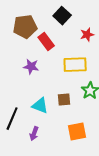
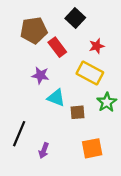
red star: (87, 35) -> (97, 46), moved
yellow rectangle: (75, 65) -> (90, 73), turned 30
cyan triangle: (40, 106) -> (56, 98), moved

